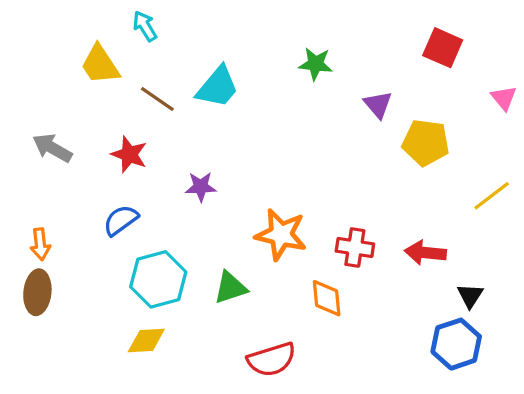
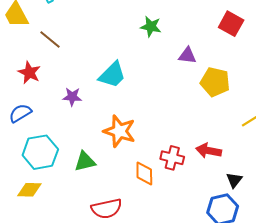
cyan trapezoid: (218, 87) -> (112, 75), moved
purple triangle: (378, 105) -> (187, 55), turned -48
red cross: (355, 248) -> (172, 158), moved

